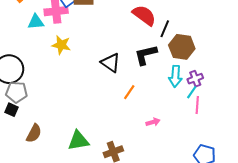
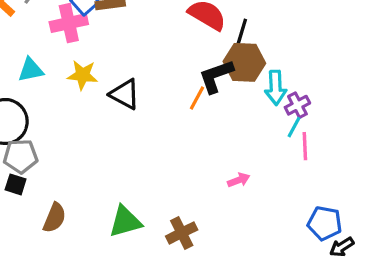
cyan triangle: (36, 22) -> (31, 70), moved
brown hexagon: (182, 47) -> (244, 62), moved
black triangle: (111, 63) -> (125, 94), moved
cyan arrow: (175, 76) -> (276, 88), moved
orange line: (129, 92) -> (197, 98), moved

